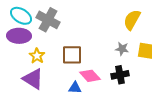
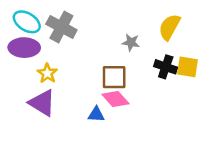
gray star: (122, 49) -> (131, 42), moved
brown square: (72, 55) -> (114, 77), moved
black cross: (120, 75) -> (166, 67), moved, turned 30

